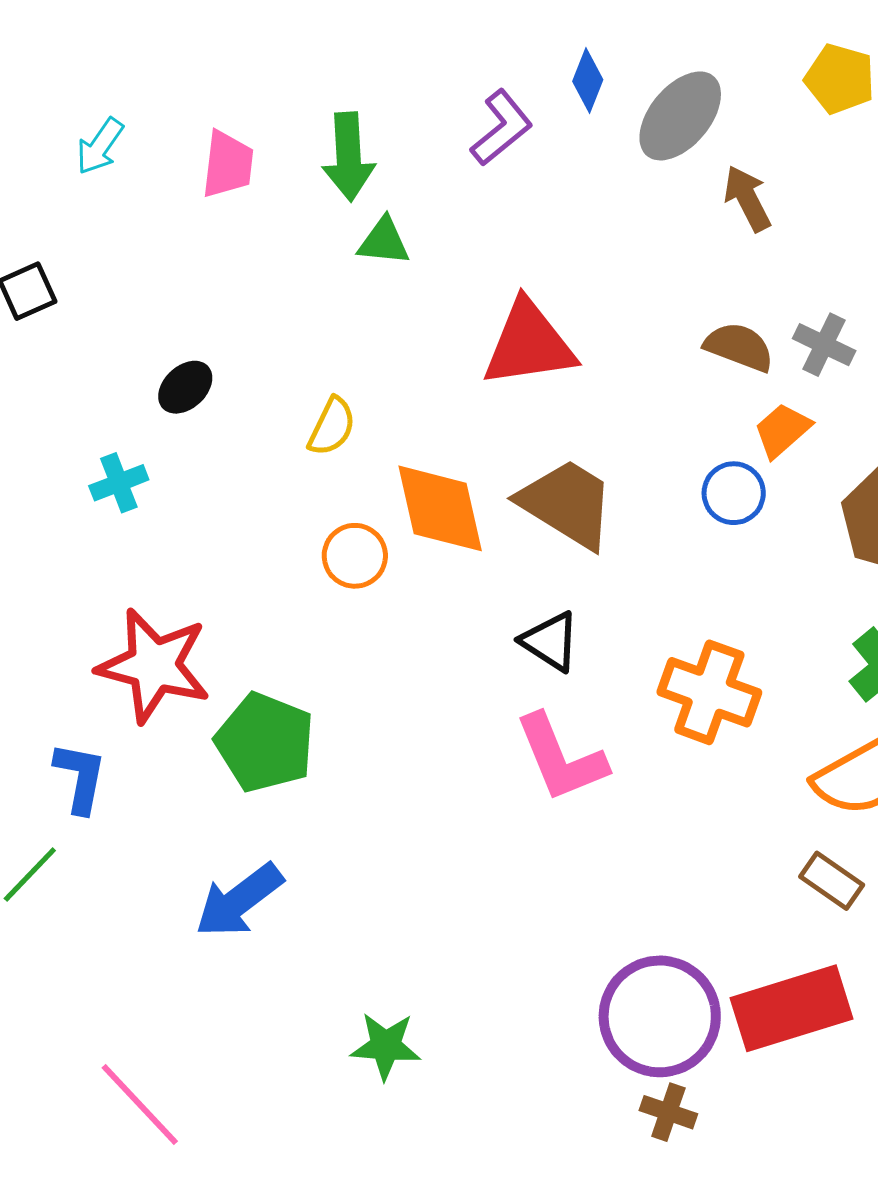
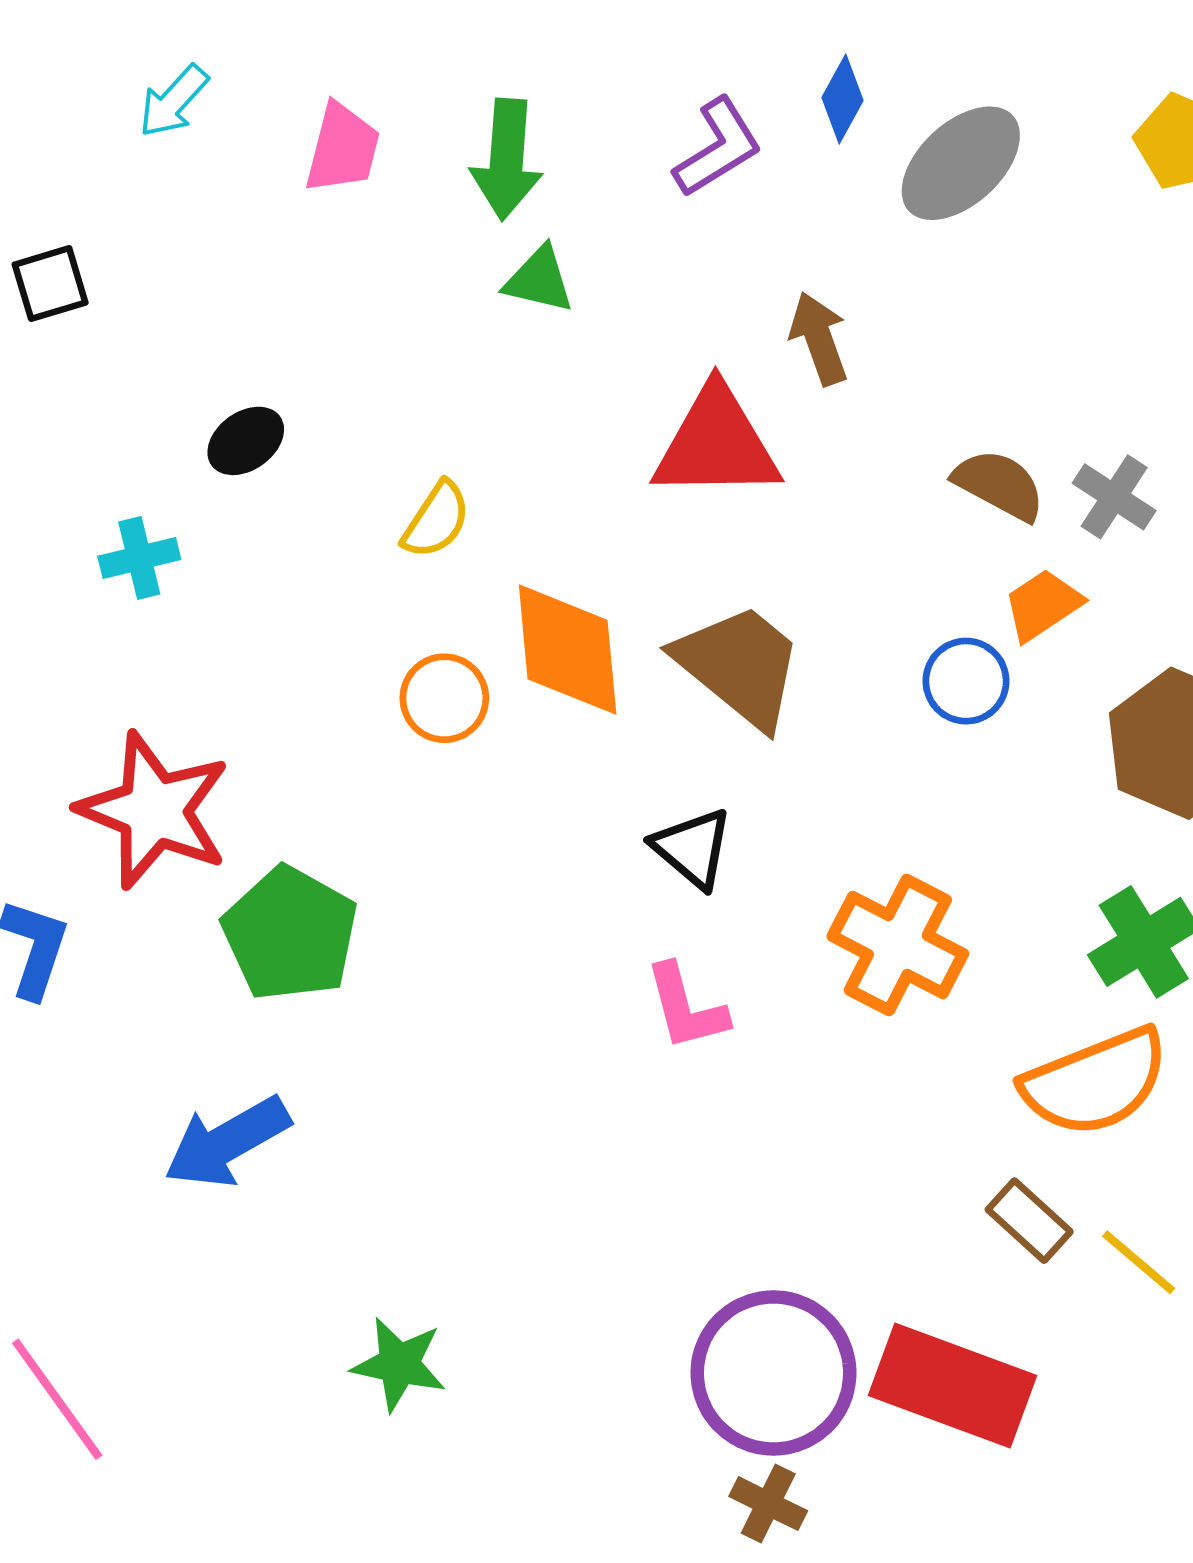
brown arrow: (747, 198) -> (819, 338), moved
pink L-shape: (561, 758) -> (686, 1007), size x0.7
red rectangle: (792, 1008) -> (953, 1385), turned 30

